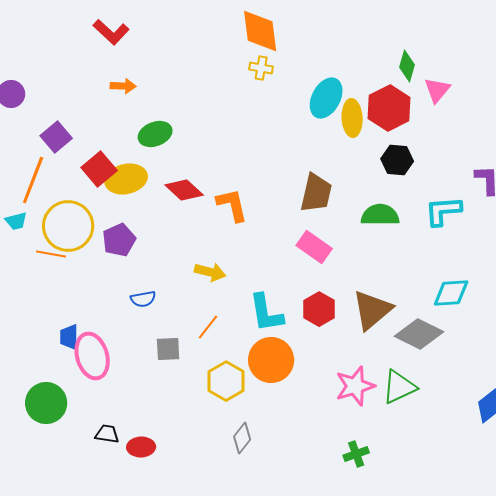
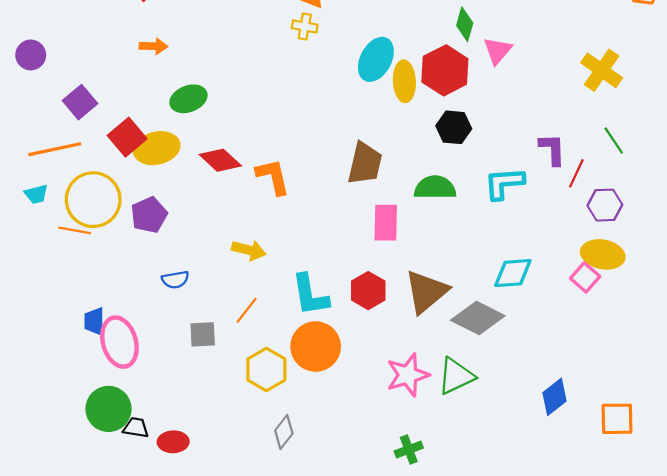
orange line: (33, 180) -> (55, 149), turned 57
pink rectangle: (314, 247) -> (386, 223), moved, turned 56
green circle: (46, 403) -> (108, 409), moved

